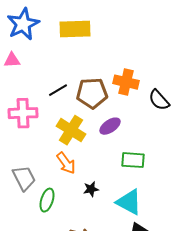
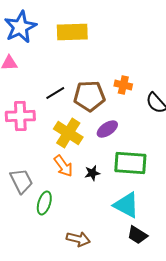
orange cross: (126, 82) -> (123, 85), size x0.7
green rectangle: (133, 160) -> (130, 163), size x1.4
black star: (91, 189) -> (92, 173), moved

